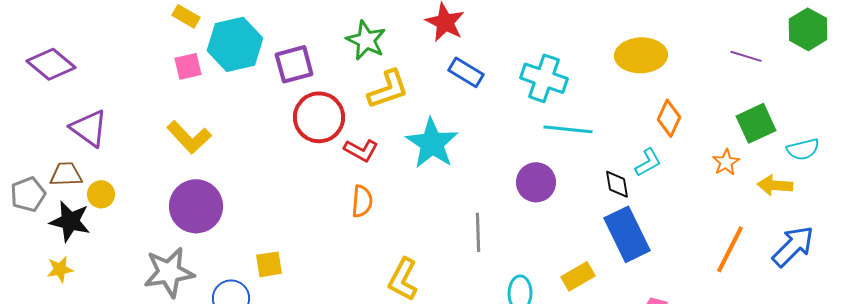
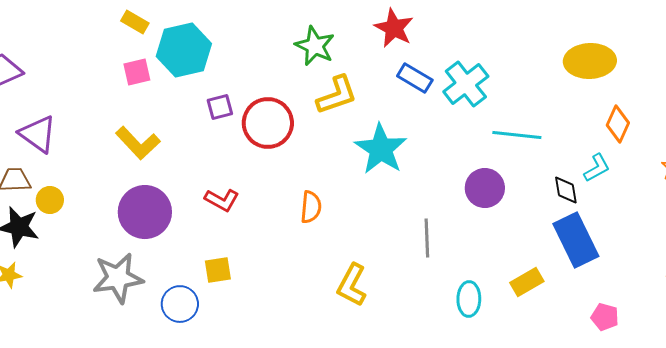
purple square: (294, 64) -> (220, 107), moved, size x0.7
cyan cross: (544, 78) -> (466, 84), moved, turned 33
red L-shape: (361, 150) -> (222, 200), moved

